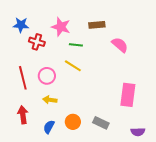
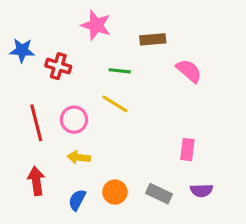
blue star: (21, 25) -> (22, 50), moved
pink star: (61, 27) -> (96, 25), moved
pink rectangle: (128, 95) -> (187, 150), moved, size x0.6
purple semicircle: (138, 132) -> (202, 190), moved

